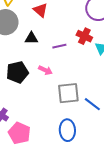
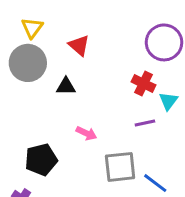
purple line: (59, 46) -> (145, 123), moved
black pentagon: (17, 72) -> (41, 160), moved

